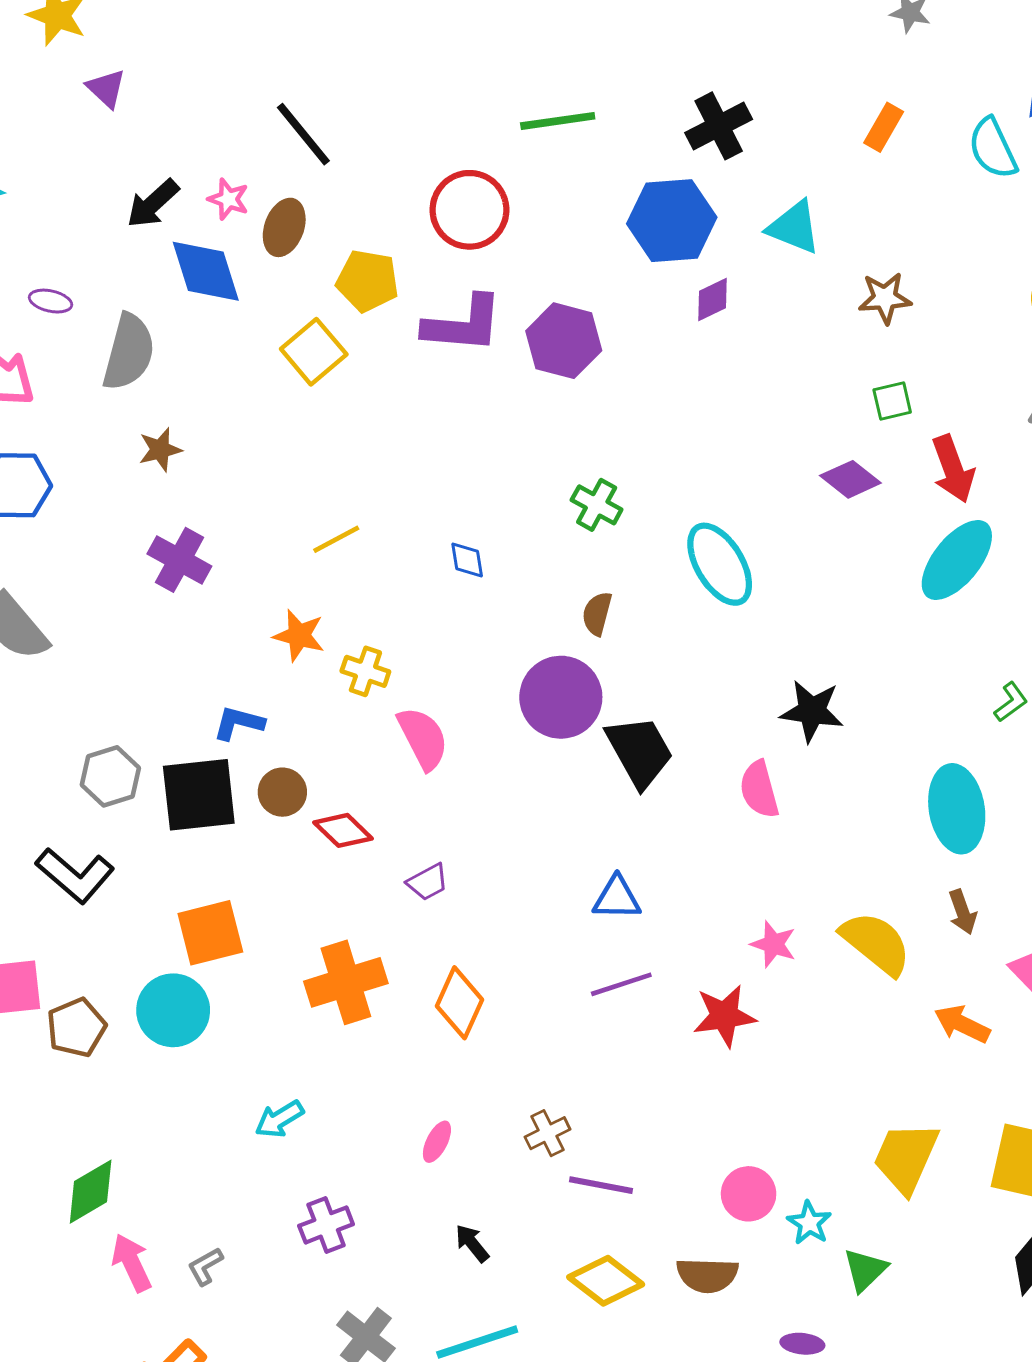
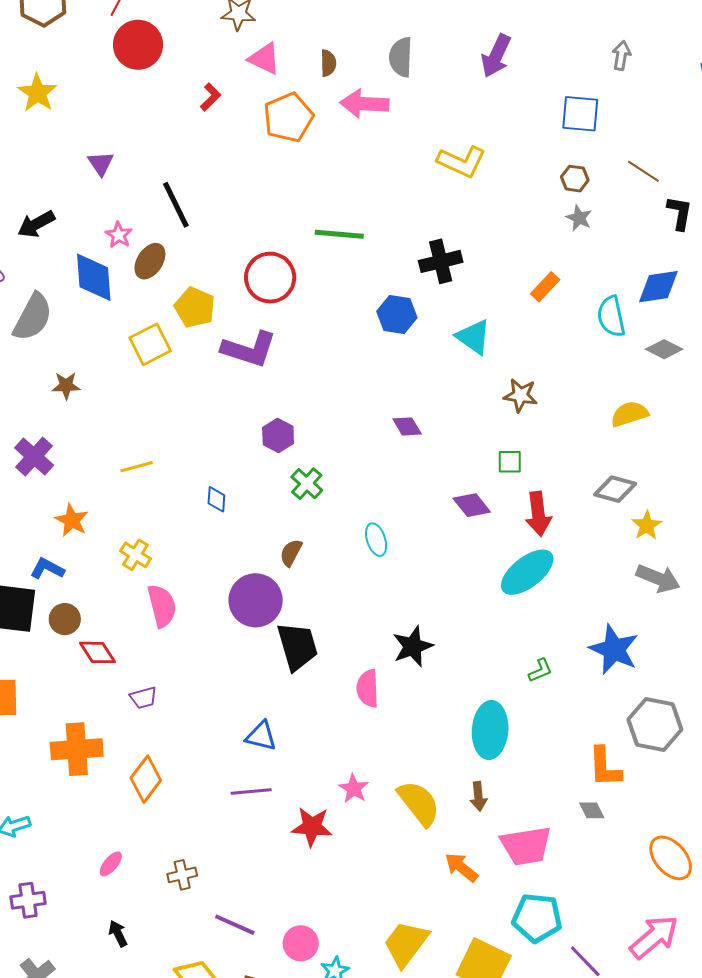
purple triangle: (106, 88) -> (101, 163), moved
black arrow: (153, 204) -> (36, 224), moved
blue hexagon: (672, 221) -> (397, 314), size x0.7
purple diamond: (713, 300) -> (407, 426), moved, turned 72
purple hexagon: (564, 341) -> (278, 435), moved, size x0.7
brown star: (160, 450) -> (66, 386), moved
cyan ellipse: (720, 564) -> (376, 540), size x0.6
orange star: (299, 635) -> (72, 520), moved
black star: (812, 711) -> (413, 646), turned 30
purple line: (601, 1185) -> (235, 925), moved

